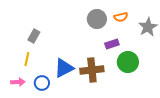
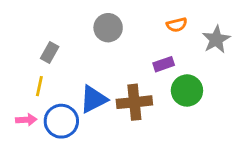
gray circle: (97, 19) -> (108, 28), moved
blue circle: (42, 83) -> (61, 121), size x1.5

